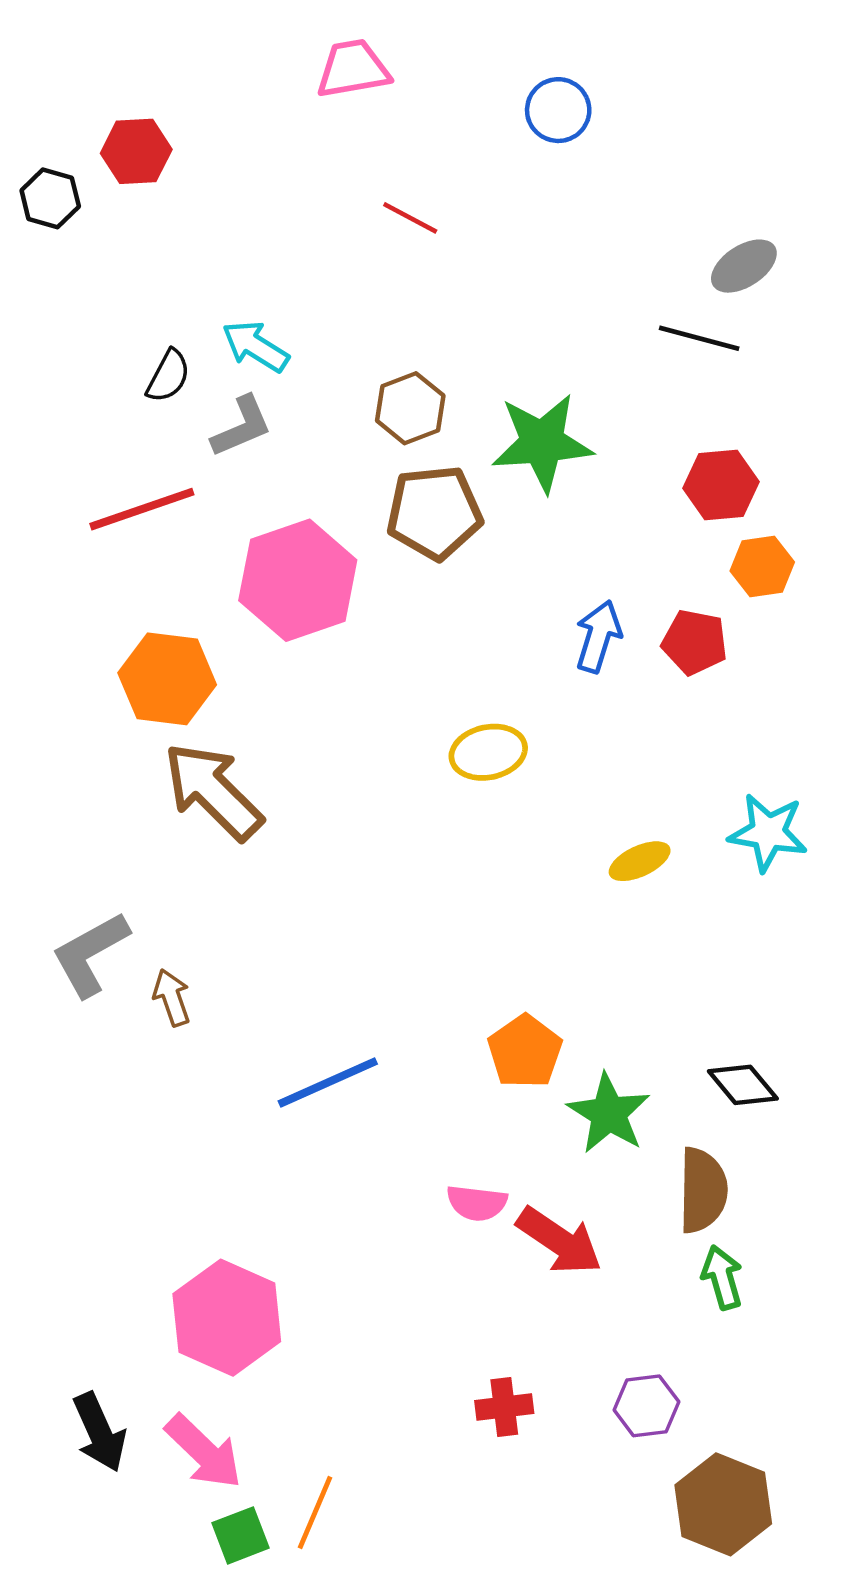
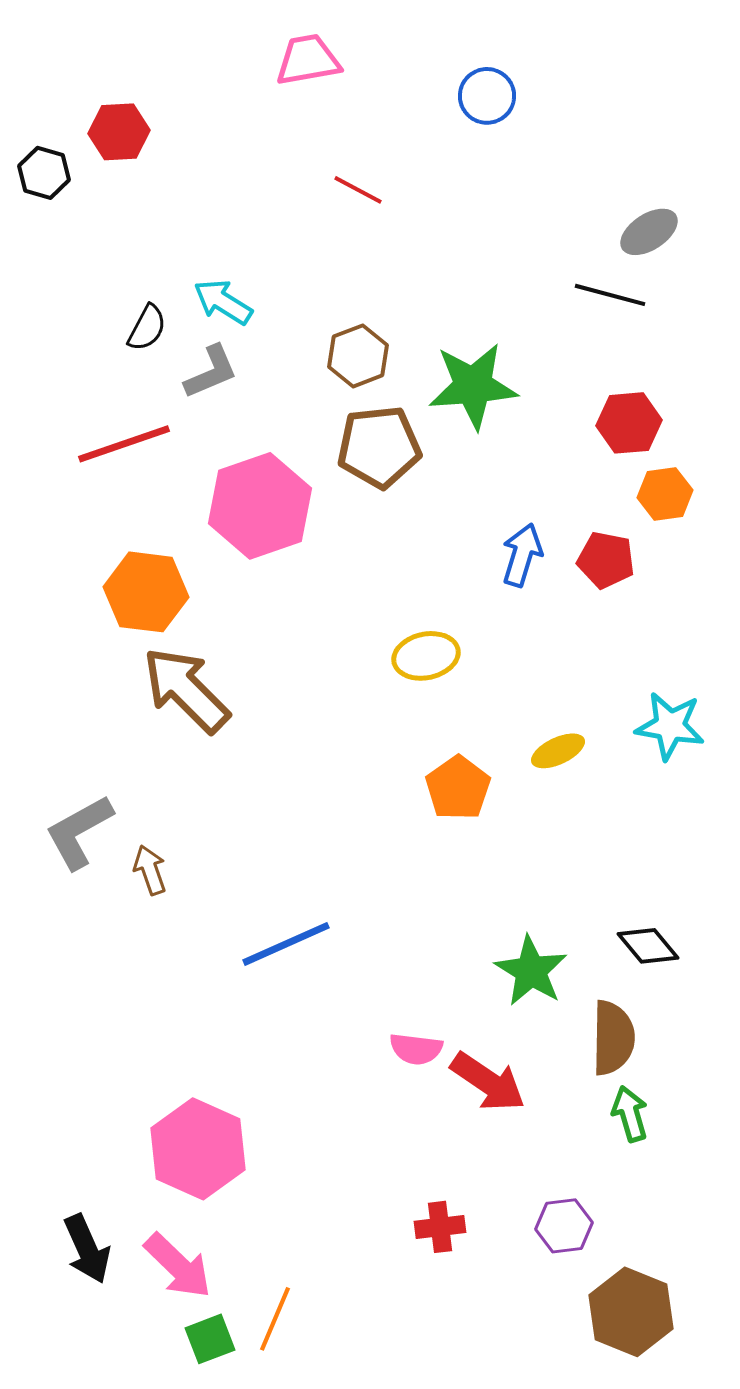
orange pentagon: (525, 1052) -> (458, 788), moved

